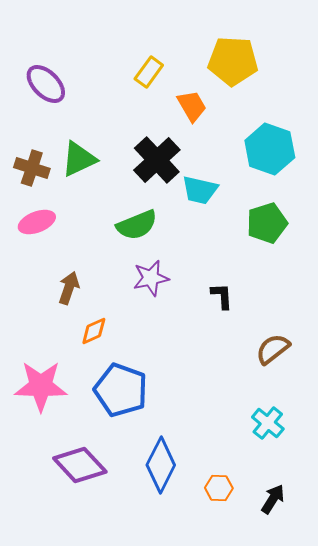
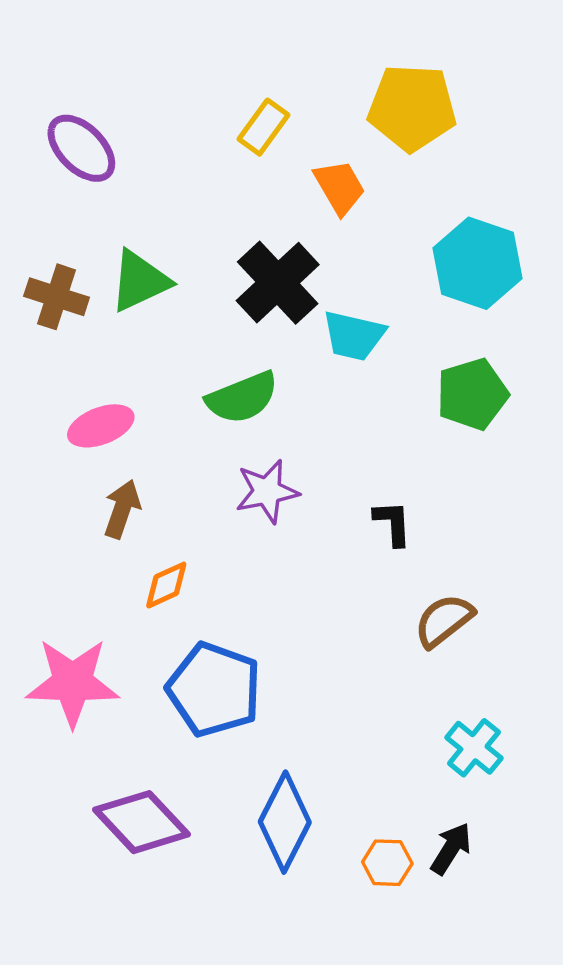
pink ellipse: (37, 222) -> (101, 426), moved
brown semicircle: (273, 349) -> (444, 620), moved
black arrow: (273, 499) -> (451, 849), moved

